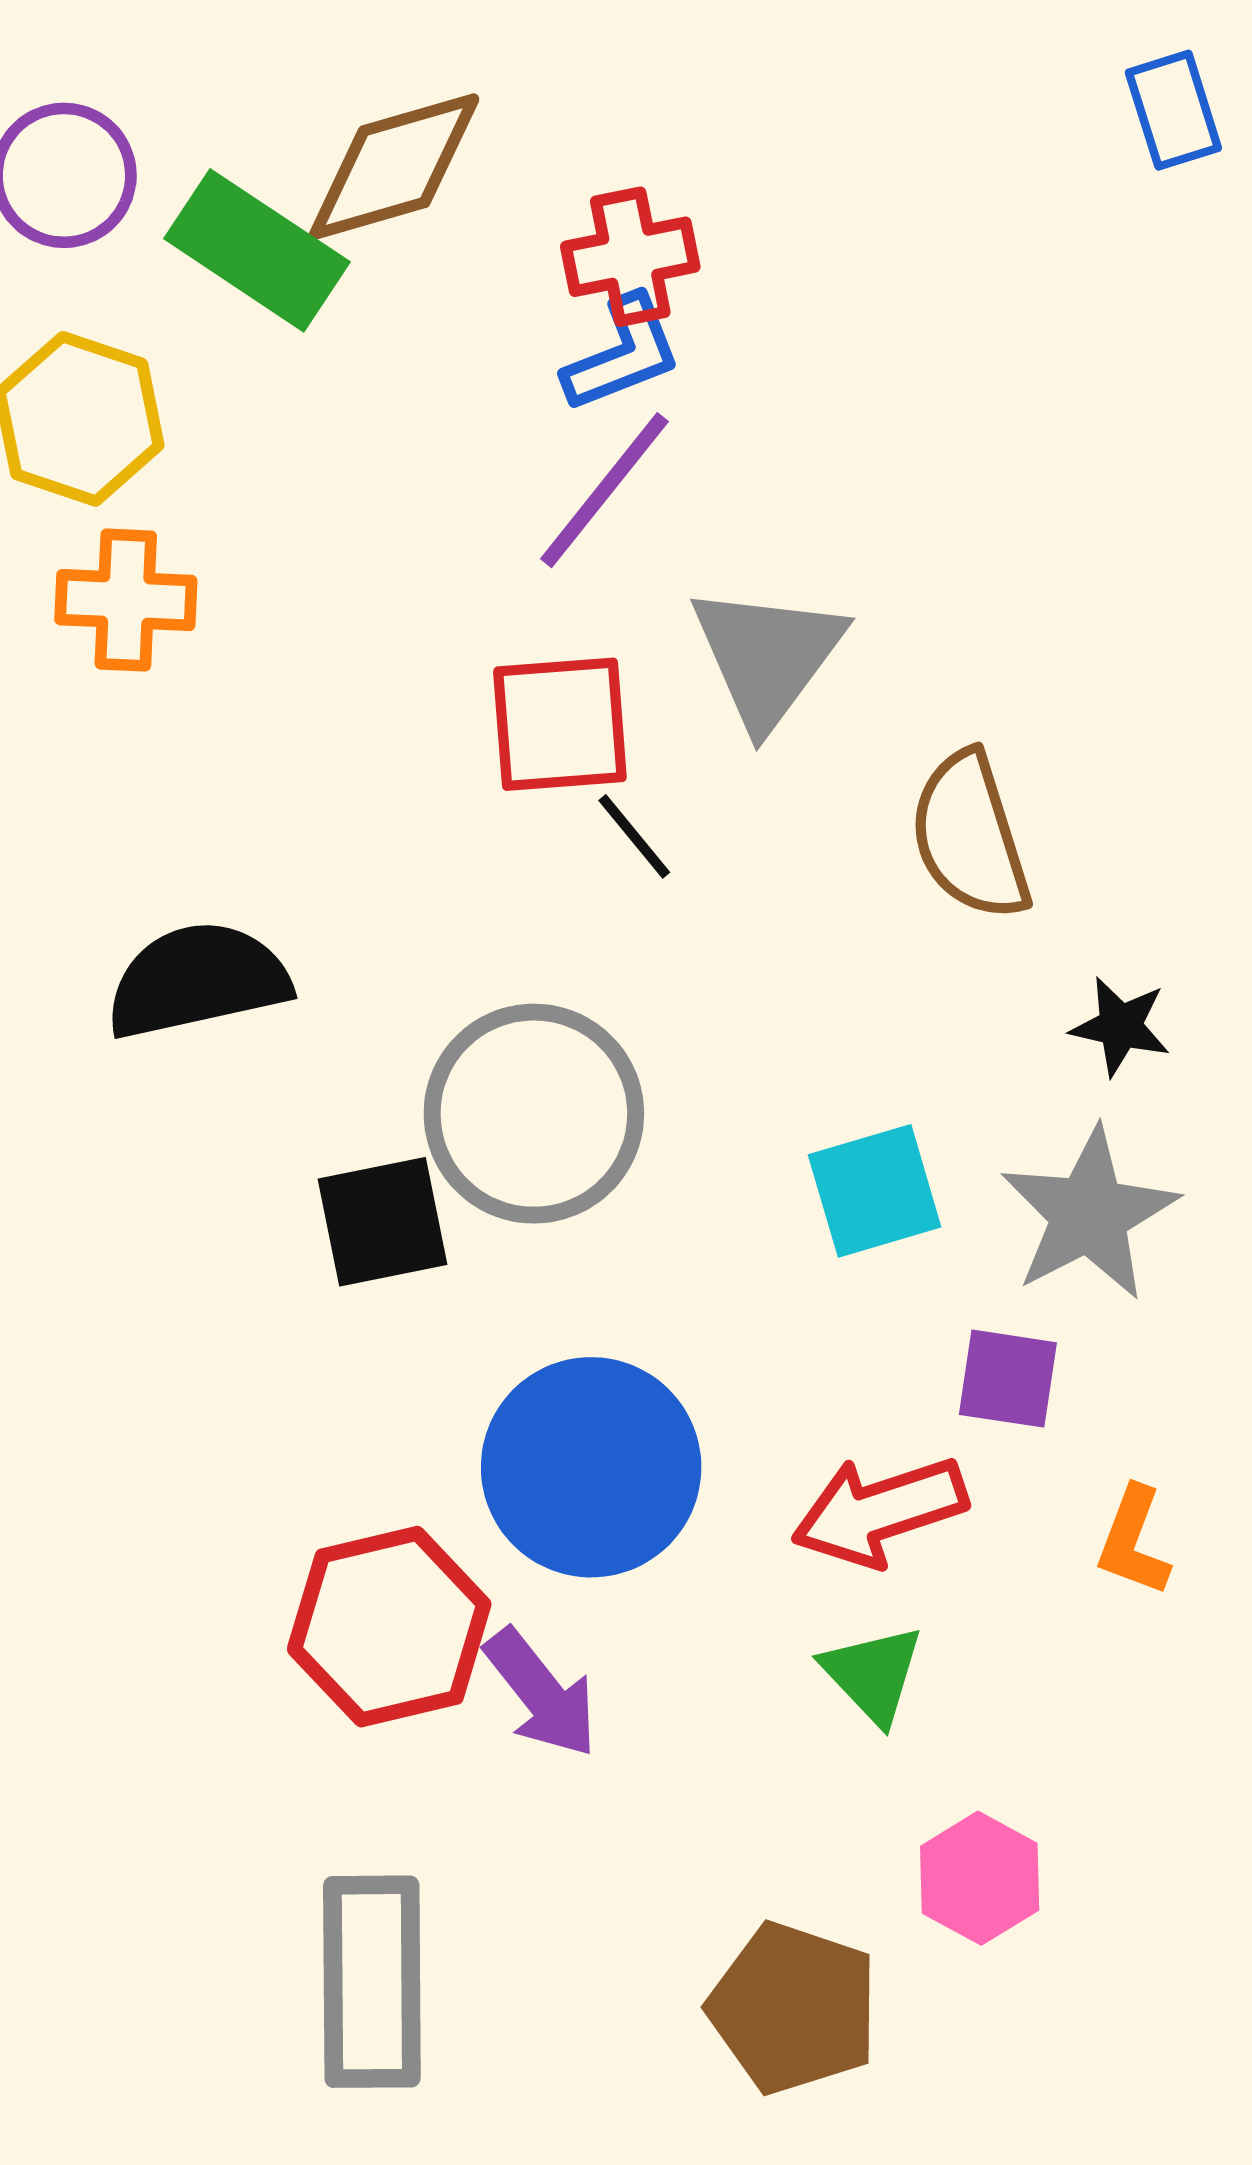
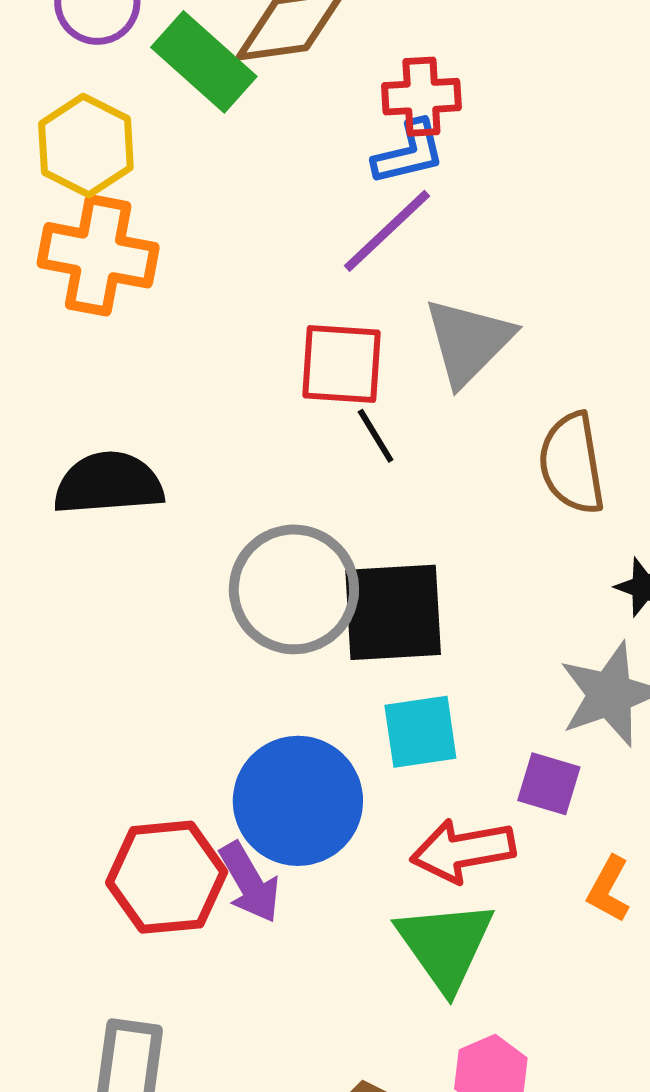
orange cross: (126, 600) -> (98, 255), size x1.4
cyan square: (875, 1191) -> (420, 732), moved
black square: (382, 1222) -> (393, 612), moved, size x1.4
green triangle: (873, 1674) -> (445, 945), size x1.6
purple arrow: (541, 1693) -> (250, 882), moved

